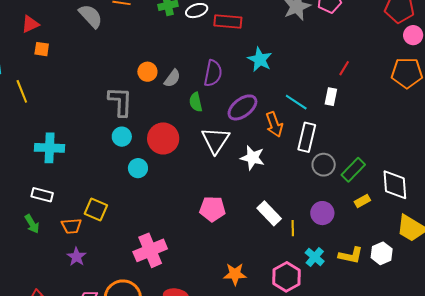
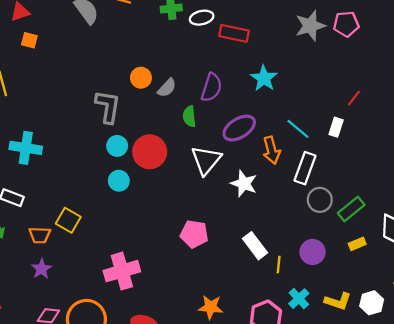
cyan circle: (122, 137) -> (117, 146), moved

